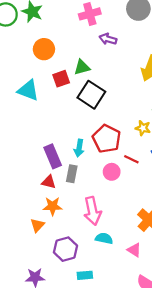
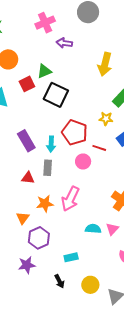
purple rectangle: (53, 156) -> (26, 141), moved
orange star: (53, 206) -> (45, 204), moved
pink arrow: (92, 211) -> (70, 199), turned 45
cyan semicircle: (104, 238) -> (93, 229), moved
purple hexagon: (66, 249) -> (39, 238), moved
pink triangle: (134, 250) -> (112, 229), turned 48

